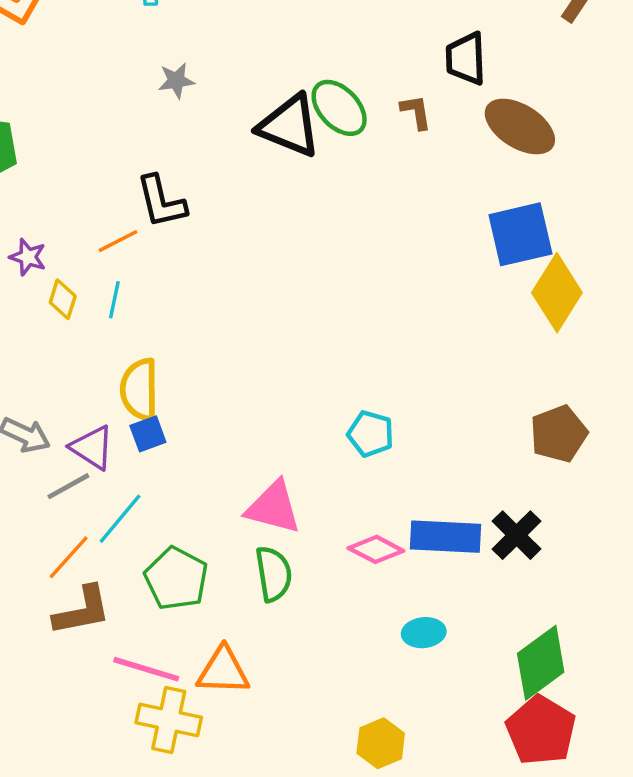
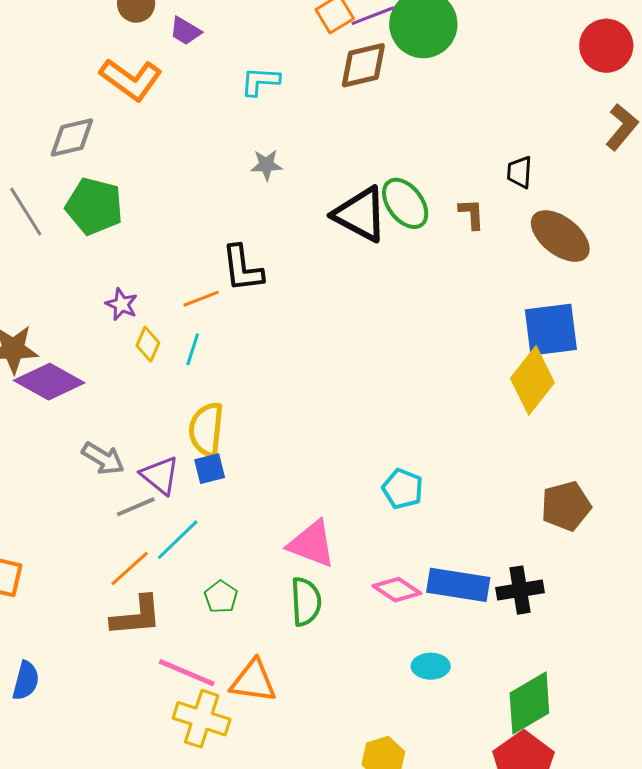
black trapezoid: (466, 59) -> (519, 172), size x0.7
yellow diamond: (557, 293) -> (532, 380), moved
black cross: (517, 535) -> (520, 590), turned 30
green pentagon: (176, 579) -> (221, 597), size x0.6

